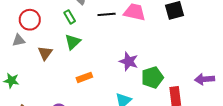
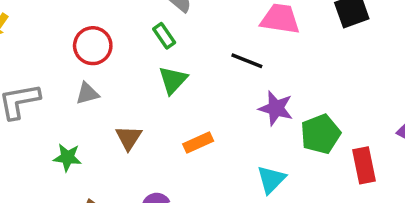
black line: (107, 14) -> (247, 61), moved, turned 30
gray triangle: (19, 40) -> (87, 93), moved
brown triangle: (45, 53) -> (129, 138), moved

